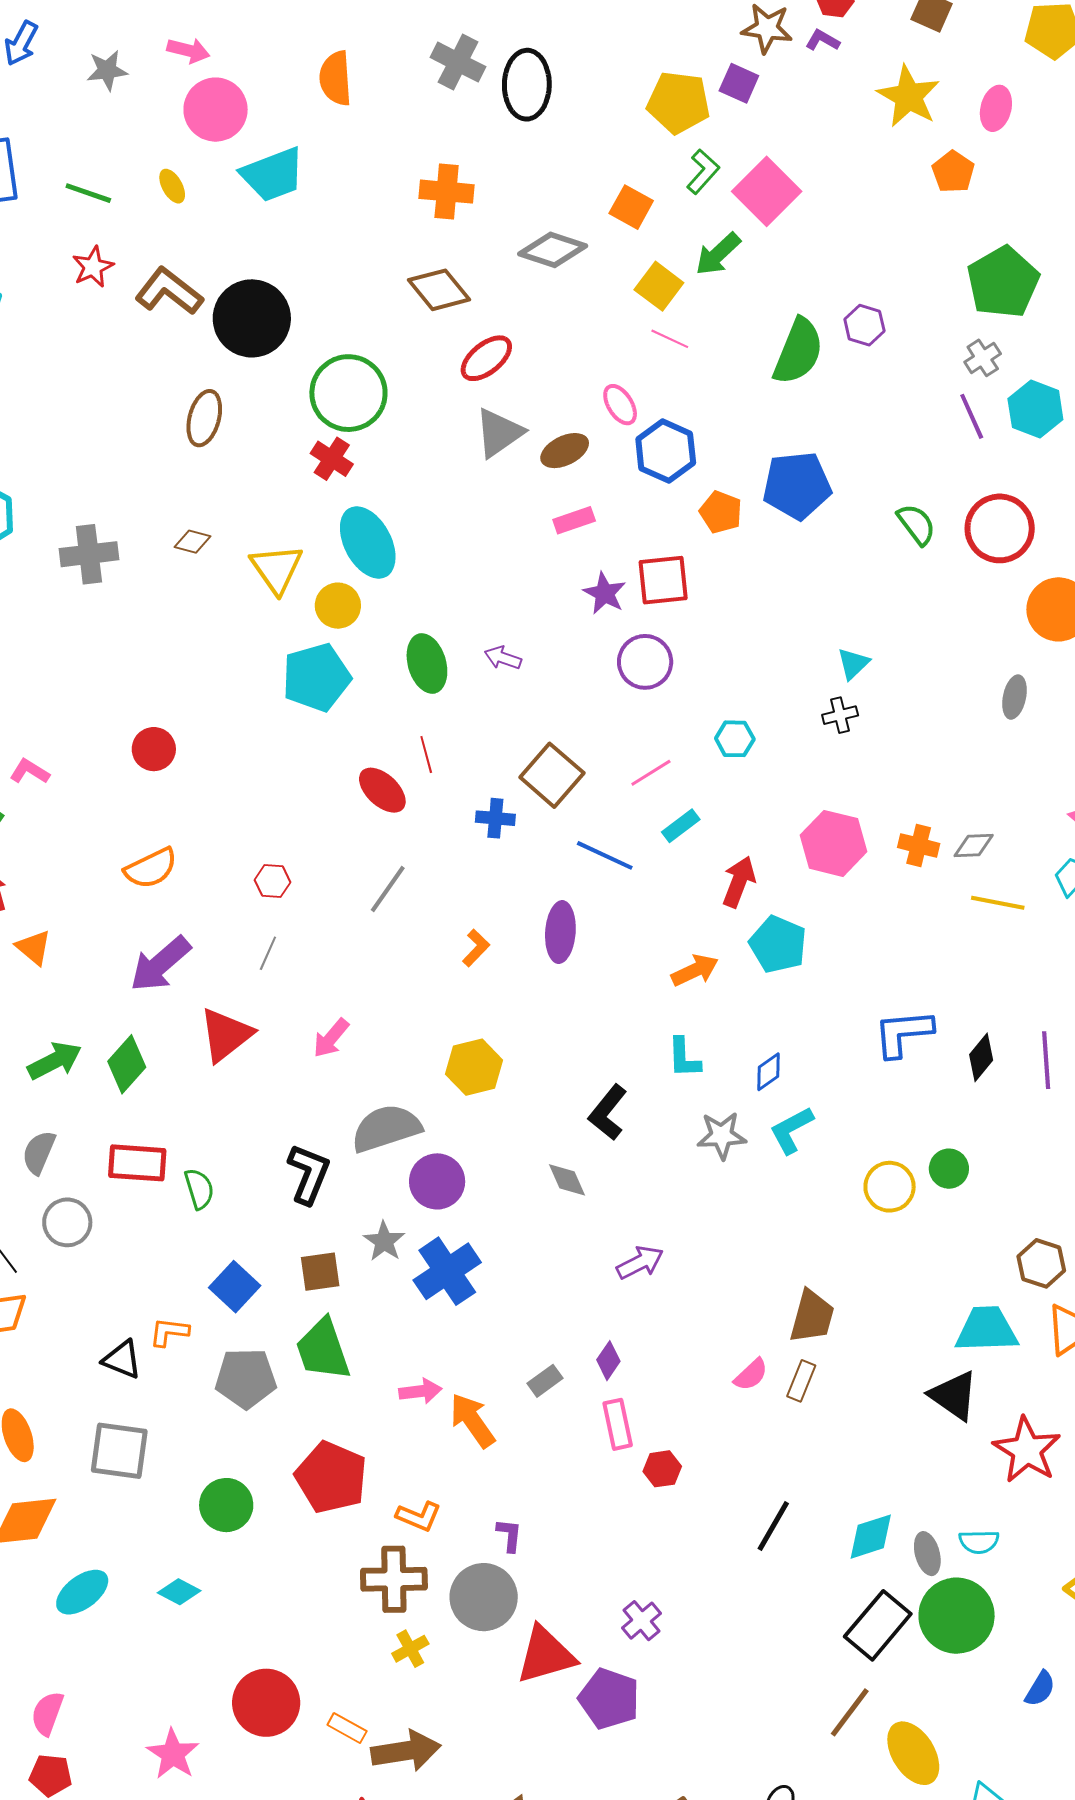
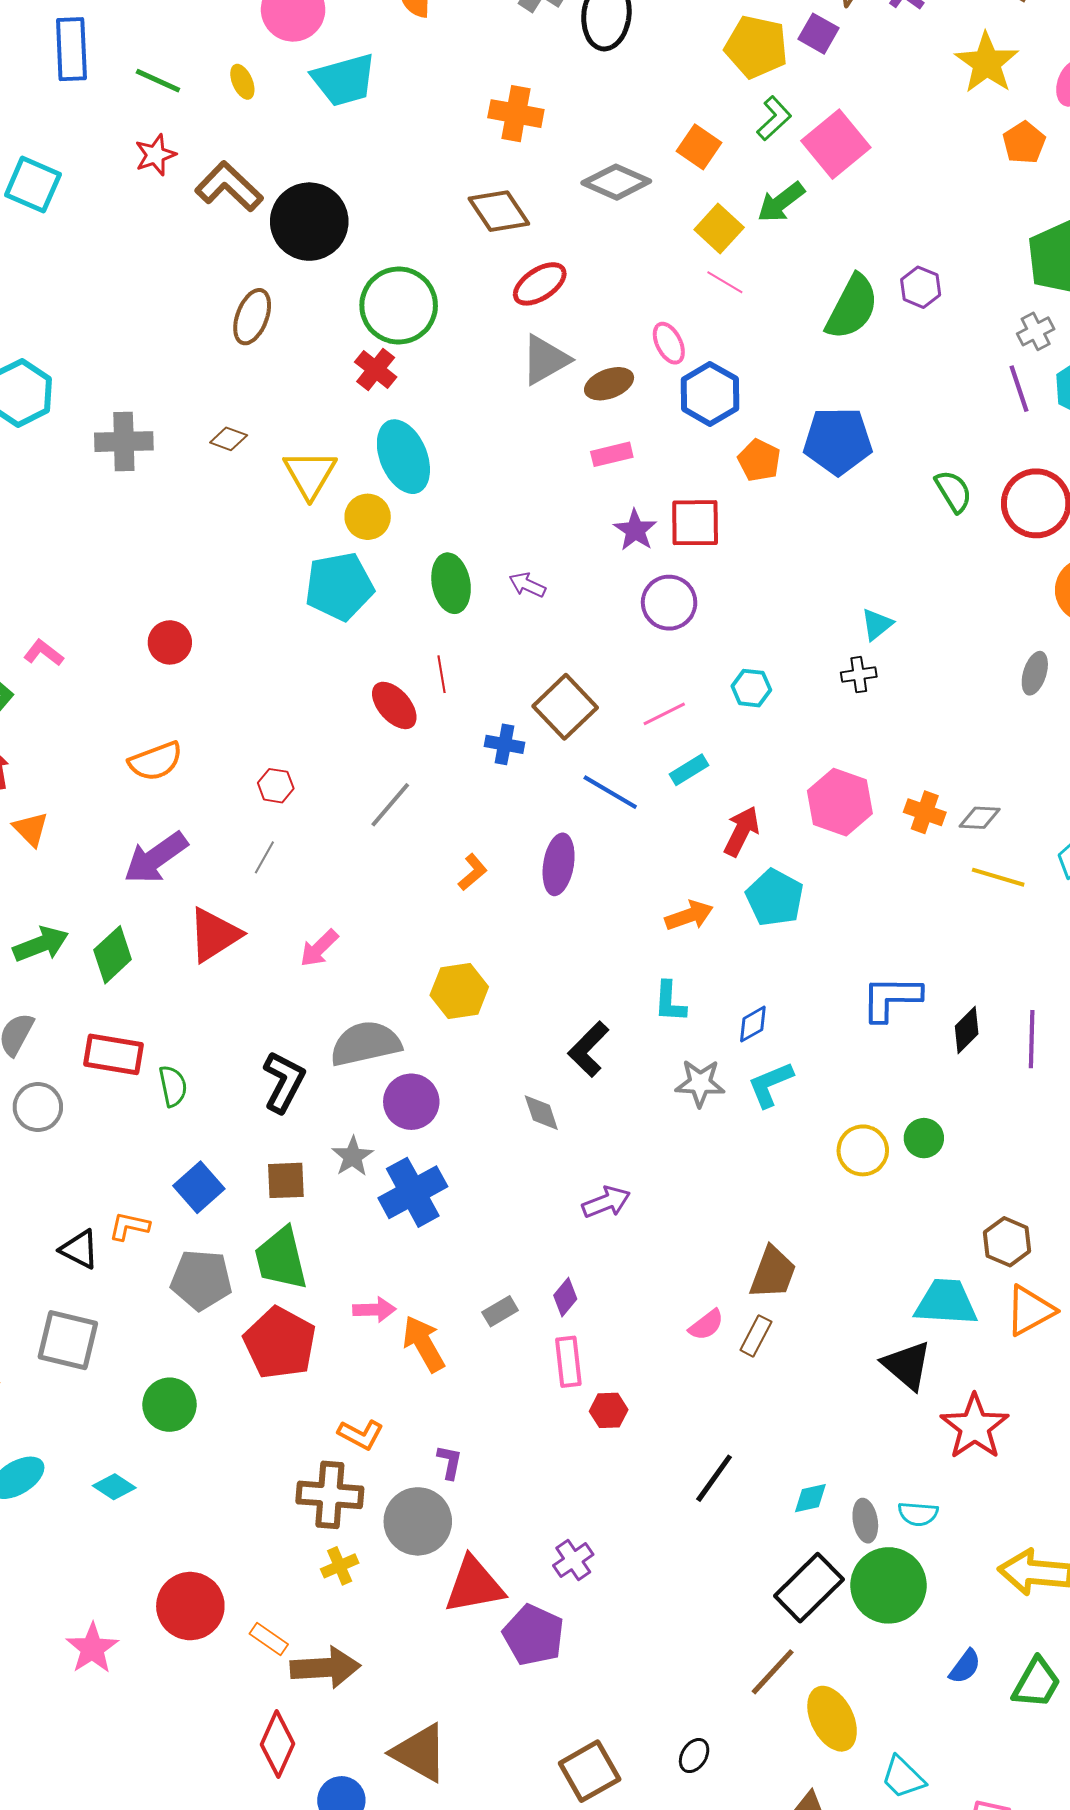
red pentagon: (331, 1477) -> (280, 1343), moved
cyan diamond: (871, 1537) -> (810, 1498), size x0.7

